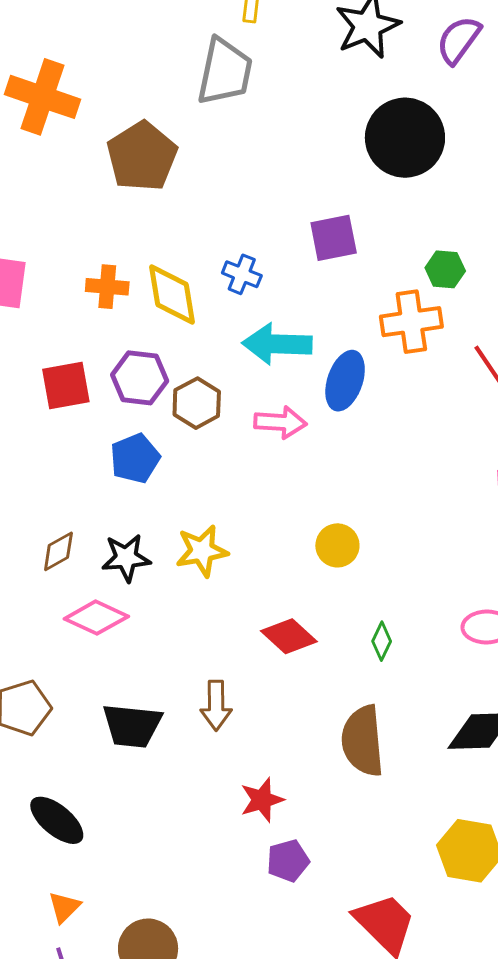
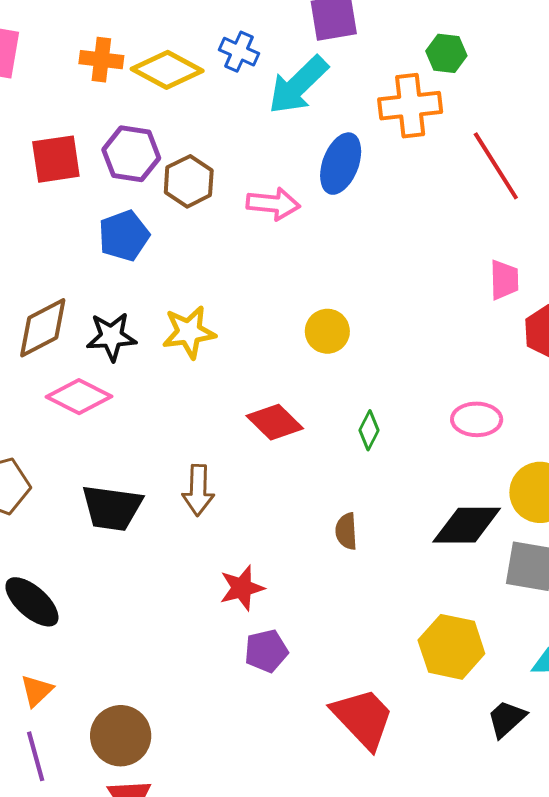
yellow diamond: (172, 294) -> (167, 70), turned -54
cyan arrow: (277, 344) -> (298, 85), moved, turned -48
brown diamond: (58, 551) -> (43, 328), size x1.5
brown semicircle: (363, 741) -> (346, 531), size x0.5

